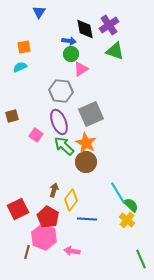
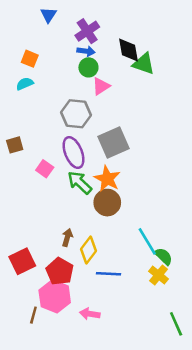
purple cross: (109, 25) -> (87, 31), moved
black diamond: (85, 29) -> (129, 50), moved
orange square: (24, 47) -> (30, 59), turned 32

